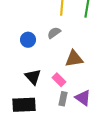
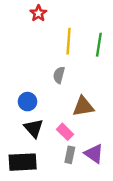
gray semicircle: (54, 33) -> (59, 75), turned -40
blue circle: (28, 40) -> (27, 102), moved

